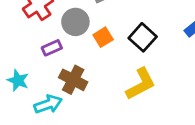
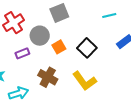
brown cross: (73, 80) -> (48, 77), moved
yellow L-shape: (141, 84) -> (85, 81), turned 80

